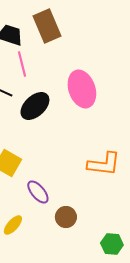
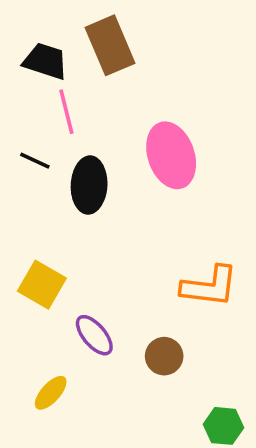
black ellipse: (35, 106) -> (89, 185), turned -44
brown circle: (66, 217) -> (164, 356), moved

